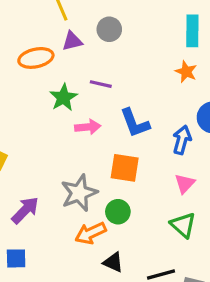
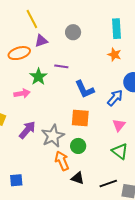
gray circle: (109, 29) -> (73, 32), moved
pink arrow: (88, 127) -> (22, 93), moved
blue arrow: (182, 140) -> (115, 98), turned 30
purple arrow: (25, 210) -> (27, 130), moved
orange arrow: (91, 233) -> (62, 161), turned 96

